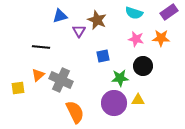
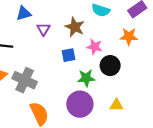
brown star: (97, 20) -> (75, 27), moved
pink star: (136, 39) -> (94, 47), moved
yellow triangle: (138, 100) -> (116, 105), moved

